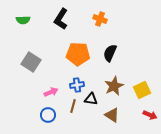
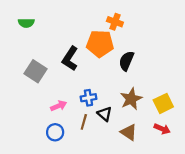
black L-shape: (61, 19) -> (70, 59), moved
orange pentagon: (78, 54) -> (100, 44), moved
black triangle: (91, 99) -> (105, 114), turned 32
red arrow: (150, 115) -> (162, 129), moved

